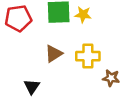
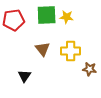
brown triangle: (54, 54) -> (43, 49), turned -35

